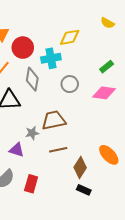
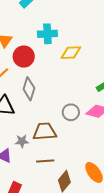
cyan cross: (51, 58) -> (47, 34), moved
gray circle: (70, 84) -> (71, 112), moved

